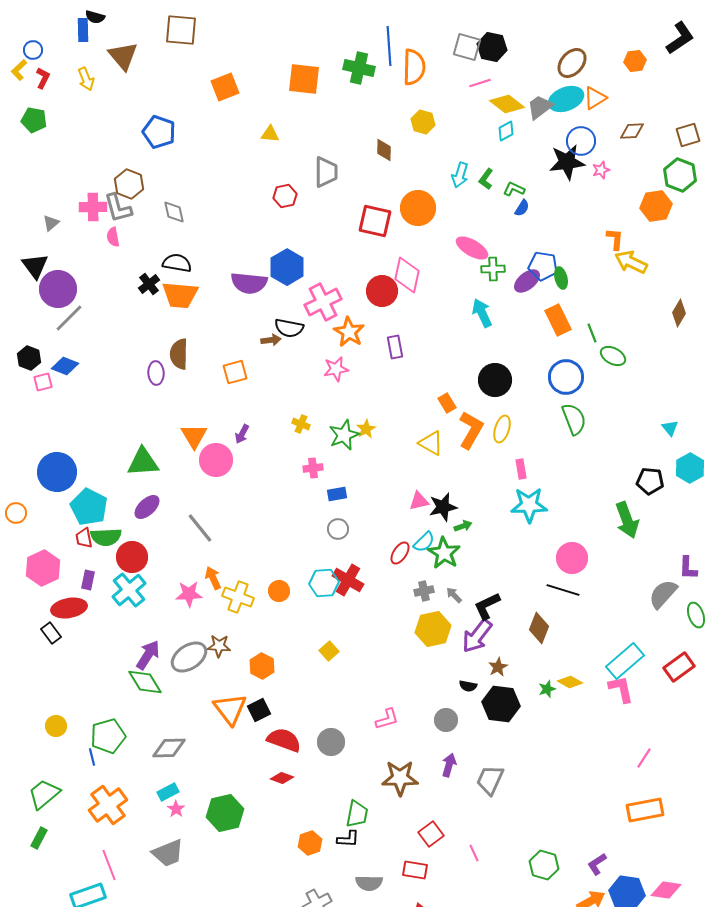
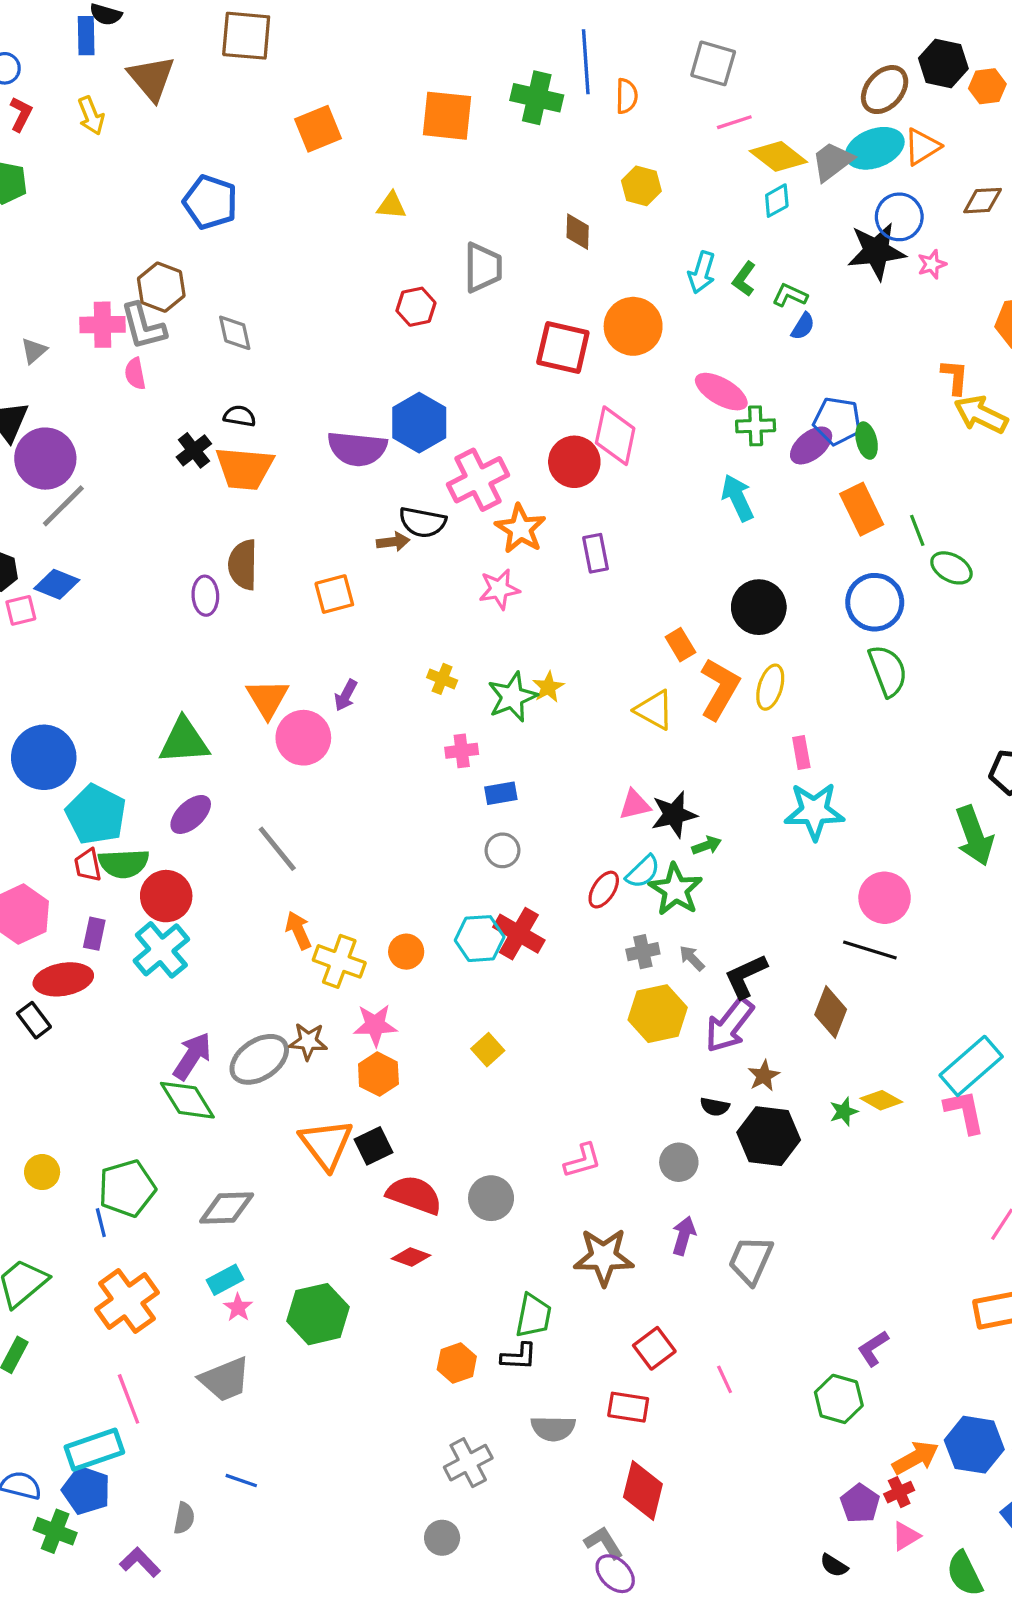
black hexagon: (492, 47) -> (943, 63), moved
orange semicircle: (414, 67) -> (627, 96), size x0.6
black semicircle: (177, 263) -> (240, 416), size x0.7
pink star: (189, 594) -> (375, 1025), moved
purple L-shape: (597, 864) -> (873, 1348), moved

